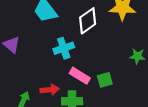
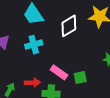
cyan cross: (64, 48) -> (34, 45), moved

